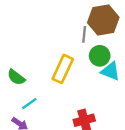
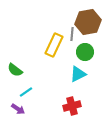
yellow rectangle: (63, 69) -> (54, 45), moved
cyan triangle: (110, 71) -> (78, 74), moved, turned -48

